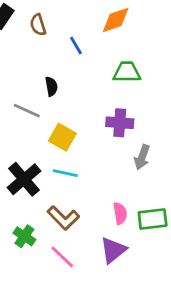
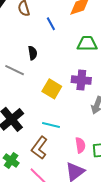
yellow square: (62, 137) -> (52, 89), moved
cyan line: (65, 173) -> (51, 125), moved
brown L-shape: (63, 218) -> (39, 148), turned 80

